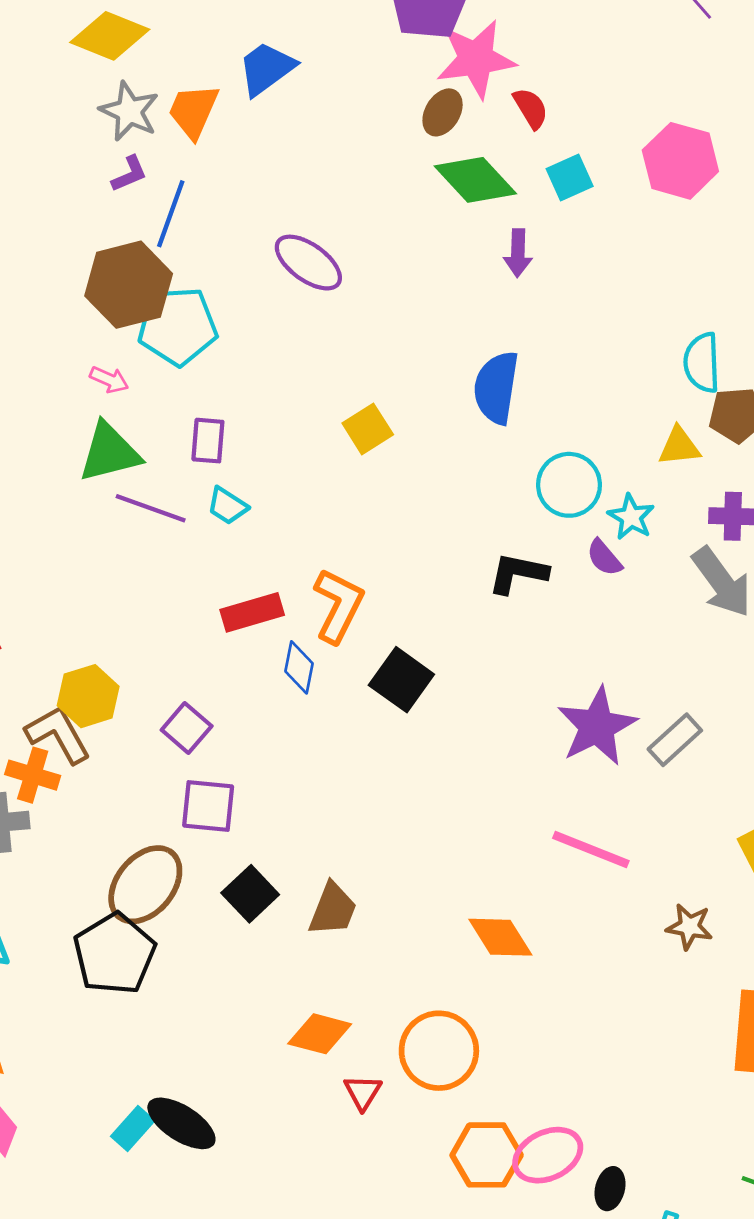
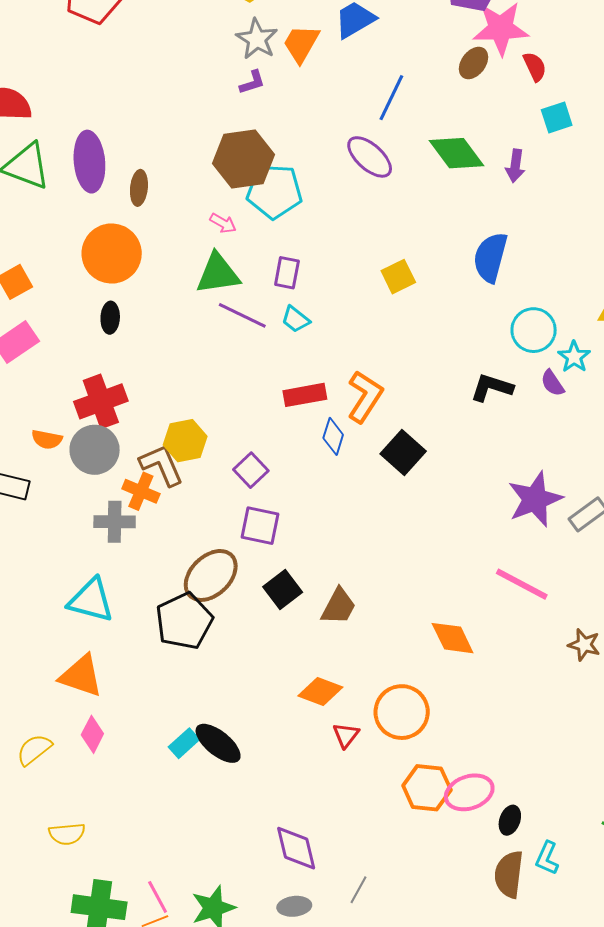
green diamond: (475, 180) -> (457, 153), moved
blue line: (171, 214) -> (391, 98), moved

